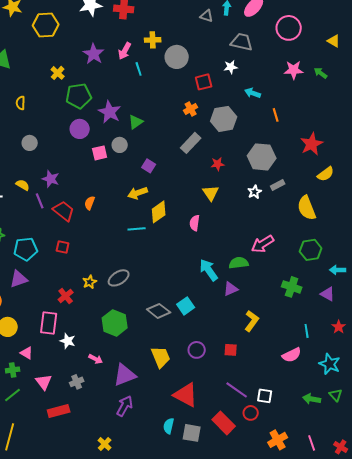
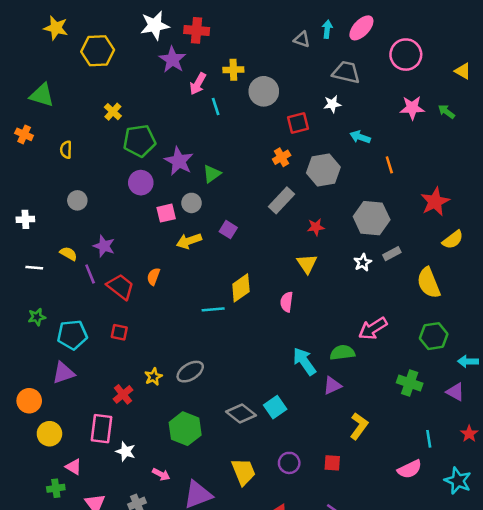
purple star: (94, 54) -> (172, 60), moved
yellow arrow: (138, 193) -> (189, 241), moved

